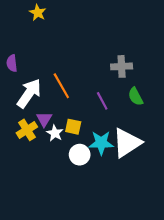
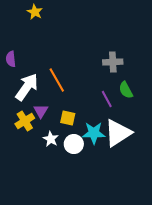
purple line: (102, 101) -> (107, 99), moved
white star: (55, 133) -> (51, 139), moved

